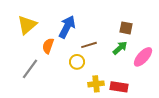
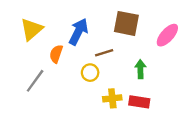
brown square: (126, 28) -> (126, 23), moved, size x1.6
green arrow: (120, 48) -> (140, 69), moved, turned -49
pink ellipse: (143, 57) -> (167, 35), moved

